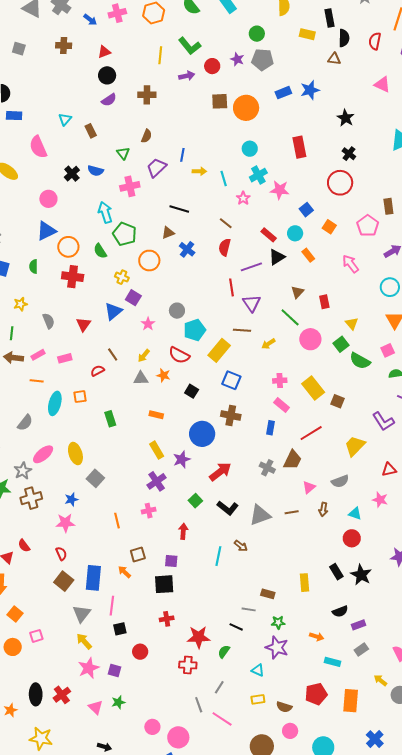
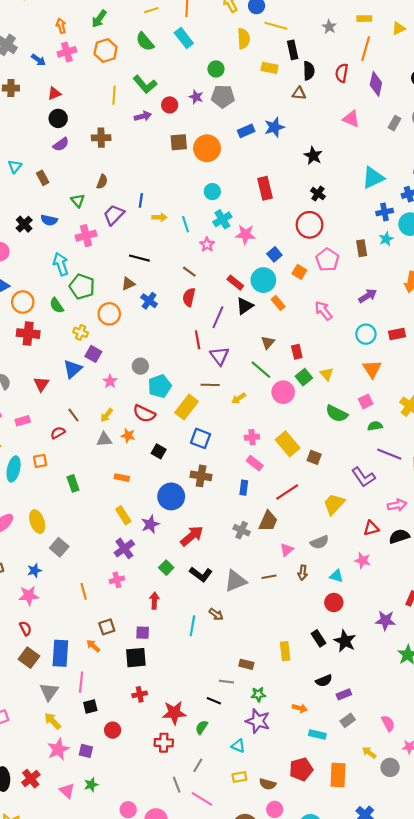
pink pentagon: (368, 226) -> (327, 260), moved
cyan circle: (295, 233) -> (263, 280), size x1.5
purple line: (251, 267) -> (218, 317), turned -45
green square: (341, 344) -> (304, 377), moved

